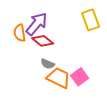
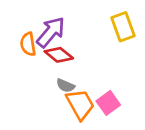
orange trapezoid: (59, 78) -> (80, 104), turned 35

